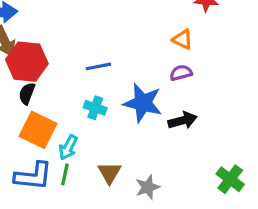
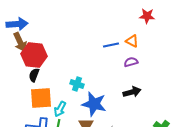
blue line: (98, 66) -> (111, 45), moved
blue star: (143, 103) -> (94, 104), moved
orange square: (38, 130) -> (41, 98), turned -30

